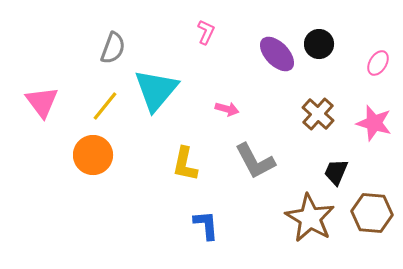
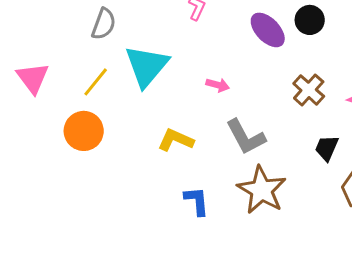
yellow L-shape: (185, 164) -> (176, 140), turned 102
brown star: (310, 218) -> (262, 190), moved

